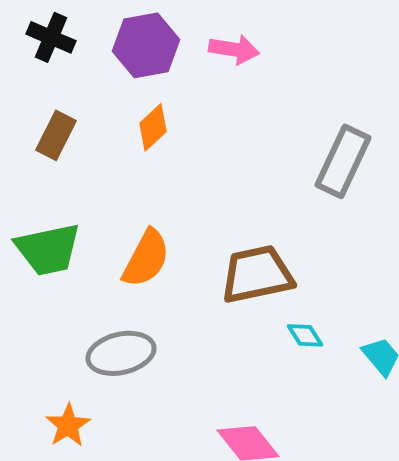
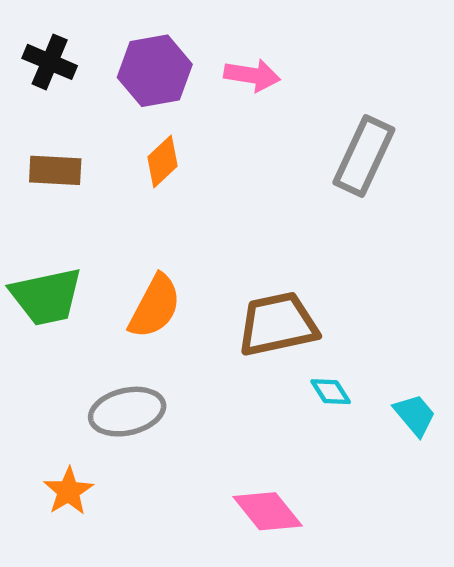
brown rectangle: (56, 135) -> (55, 170), turned 66
gray rectangle: (343, 161) -> (364, 156), moved

